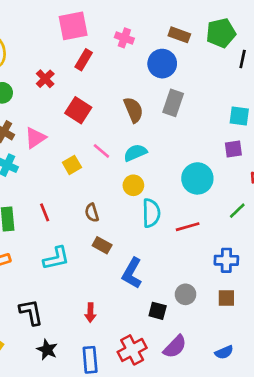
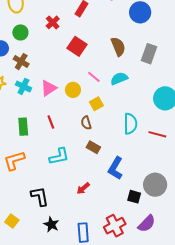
gray rectangle: (173, 103) -> (149, 54), moved
pink triangle: (35, 138) -> (49, 88), moved
yellow square: (72, 165) -> (96, 104), moved
yellow circle: (133, 185) -> (73, 90), moved
red line: (188, 227) -> (157, 134), turned 30
gray circle: (186, 294) -> (155, 185), size x1.5
red arrow: (90, 313) -> (83, 188), moved, turned 48

